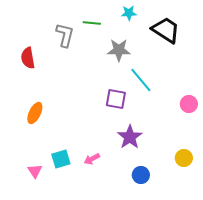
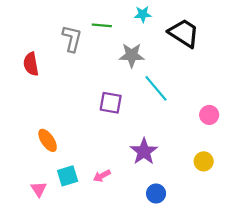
purple square: (116, 99) -> (111, 103), moved
orange ellipse: (35, 113) -> (48, 140), moved, turned -60
yellow circle: (184, 158) -> (204, 161), moved

